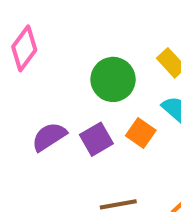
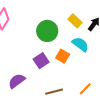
purple semicircle: (49, 137) -> (17, 81), moved

